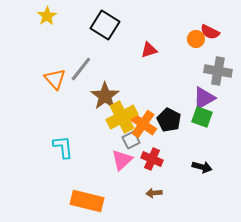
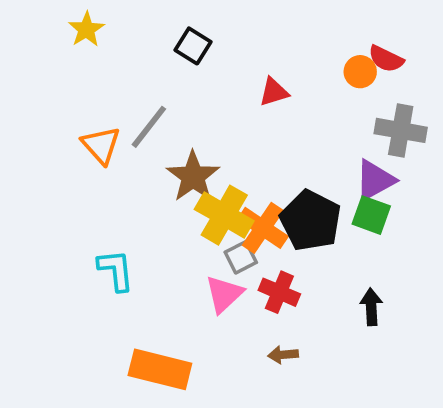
black square: (105, 25) -> (193, 46), size x0.7
yellow cross: (122, 117) -> (224, 215), turned -32
black pentagon: (169, 120) -> (311, 221), size x1.4
black arrow: (202, 167) -> (371, 307), turned -108

